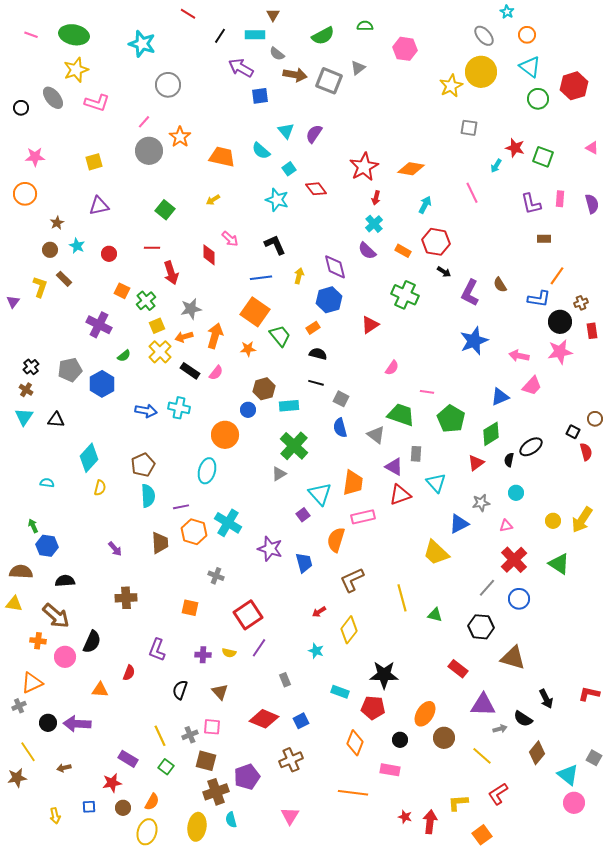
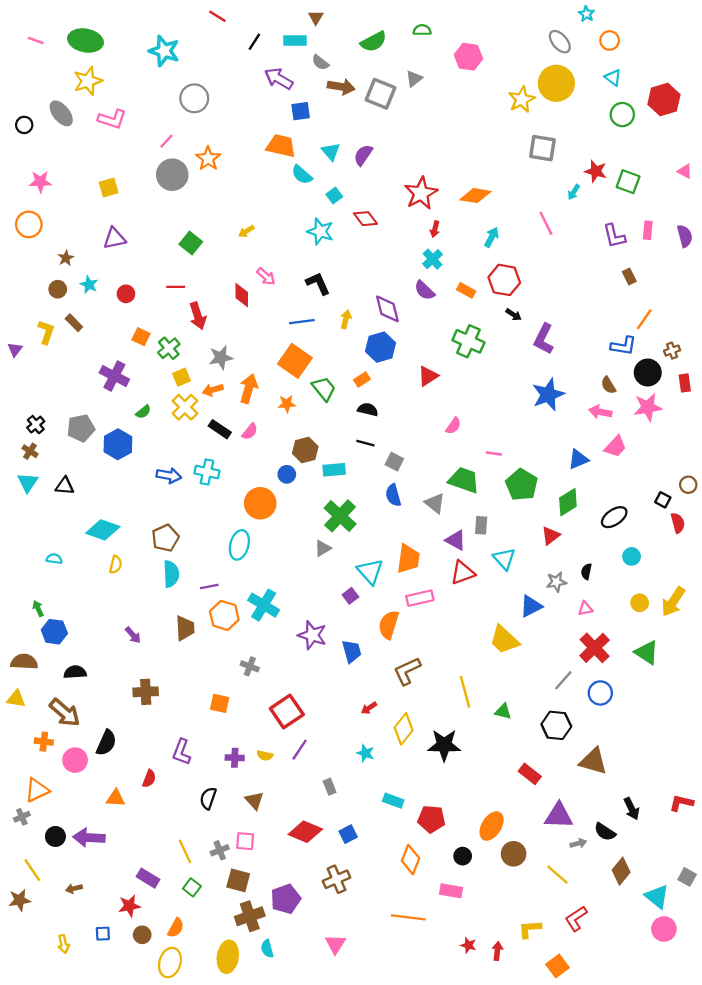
cyan triangle: (530, 67) -> (613, 78), size x0.7
gray square: (469, 128) -> (542, 148), size x1.4
orange trapezoid: (222, 157) -> (281, 146), moved
brown rectangle: (544, 239) -> (629, 276), turned 64
brown semicircle: (500, 285) -> (608, 385), moved
cyan diamond: (89, 458) -> (103, 530), turned 68
black semicircle: (509, 460) -> (586, 572), moved
cyan circle: (516, 493) -> (632, 556), moved
black star: (384, 675) -> (444, 745), moved
red arrow: (430, 822) -> (497, 951), size x0.7

